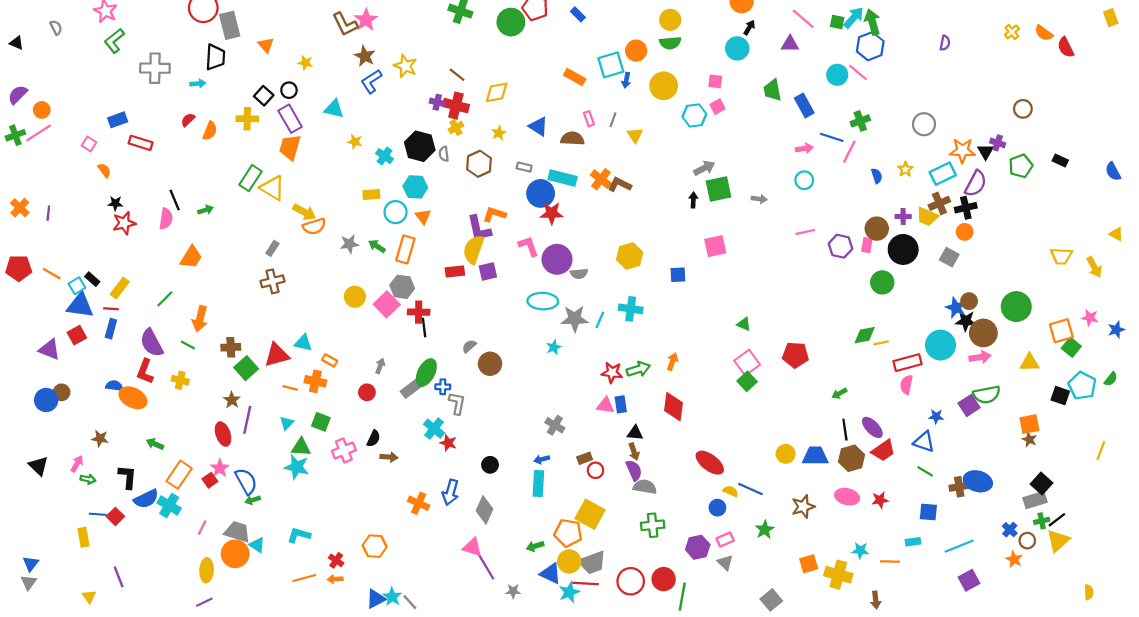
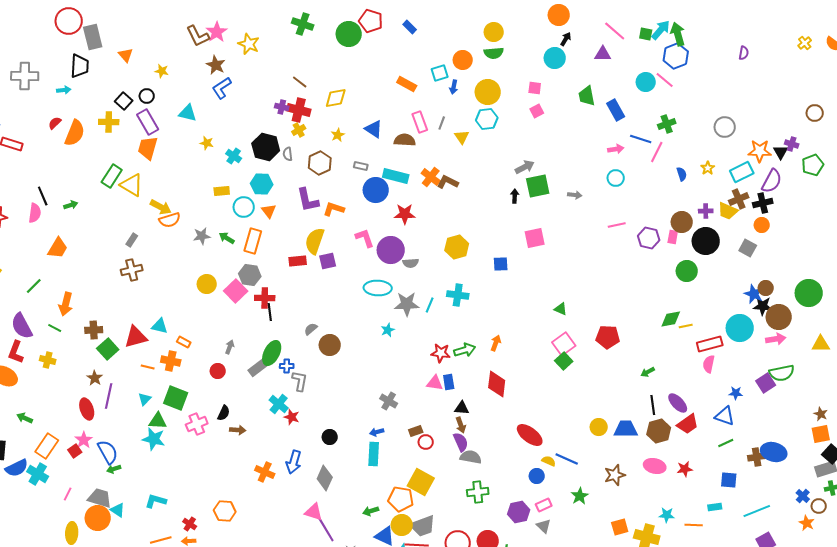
cyan square: (611, 65) -> (440, 73), size x0.7
yellow star: (405, 66) -> (249, 44), moved
cyan hexagon: (694, 115) -> (487, 119), moved
pink rectangle: (589, 119) -> (420, 122), size x1.5
orange semicircle: (210, 131) -> (75, 133), size x1.5
red star: (552, 213) -> (405, 214), moved
purple L-shape: (479, 229) -> (308, 200), moved
green square: (321, 422) -> (176, 398), size x1.4
orange square: (1029, 424) -> (821, 434), moved
green line: (925, 471) -> (726, 443), turned -56

